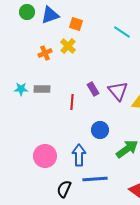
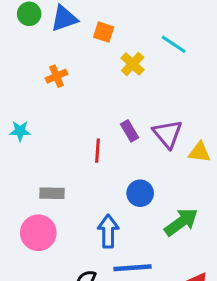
yellow cross: (68, 46) -> (133, 64), moved
gray rectangle: (42, 89) -> (52, 193), moved
pink circle: (45, 156) -> (38, 233), moved

